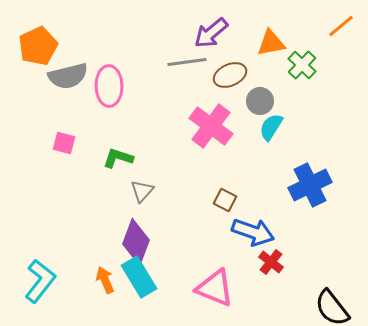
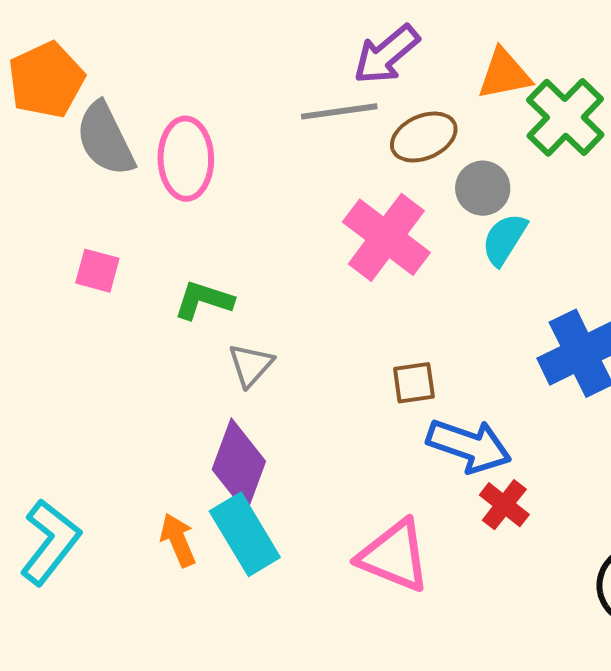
green cross: (302, 65) -> (565, 117), size x1.4
gray semicircle: (68, 76) -> (105, 139), turned 78
brown square: (225, 200) -> (414, 383), turned -35

